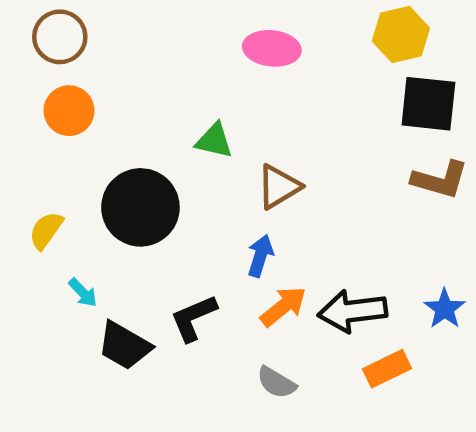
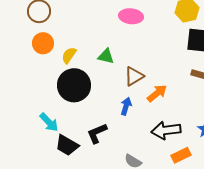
yellow semicircle: (46, 230) -> (69, 55), moved
cyan arrow: (83, 293) -> (49, 122), size x1.5
orange arrow: (283, 306) -> (157, 93), moved

